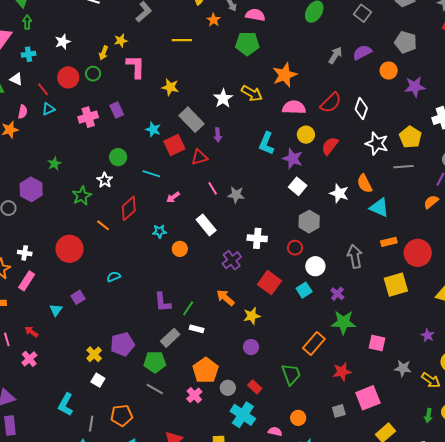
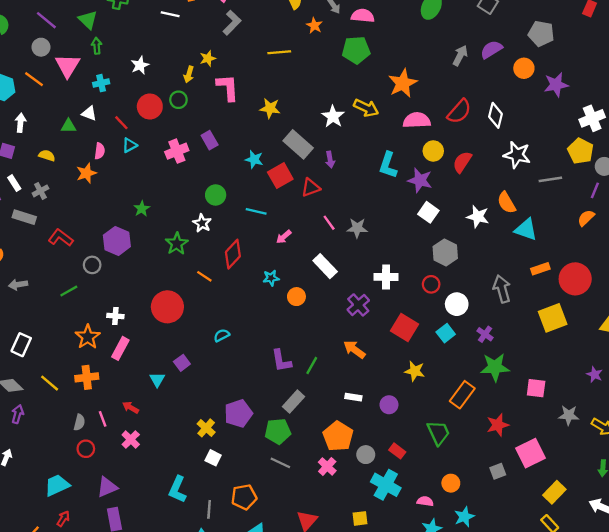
yellow pentagon: (410, 137) -> (581, 151), moved
yellow star: (252, 316) -> (415, 371), moved, turned 30
white rectangle: (197, 329) -> (353, 397), moved

